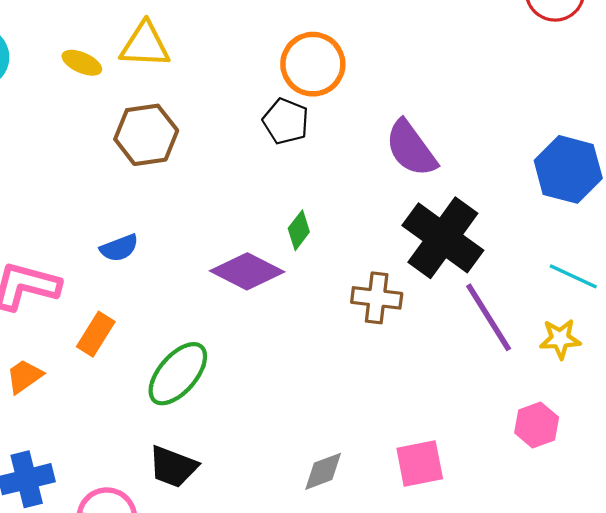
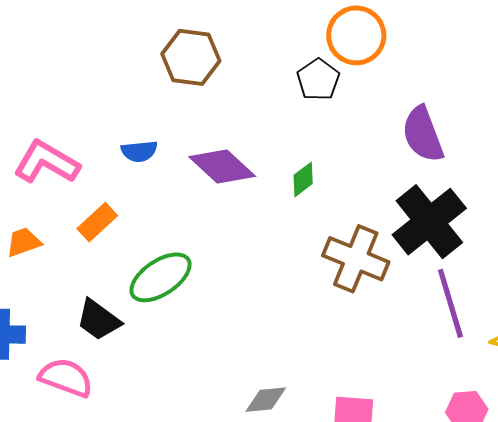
purple diamond: (247, 271) -> (222, 166), moved
brown cross: (377, 298) -> (356, 259), size x1.4
black trapezoid: (173, 467) -> (98, 320), moved

